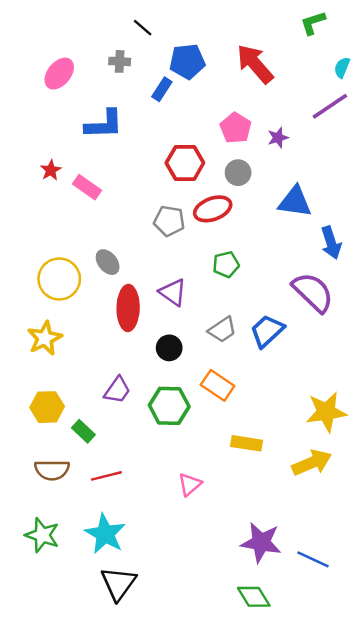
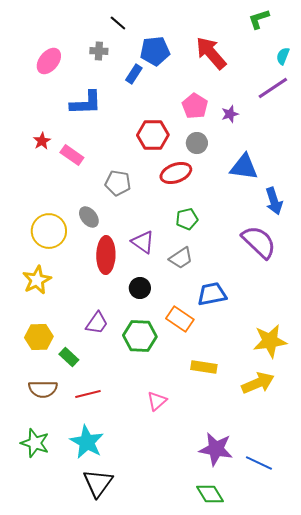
gray pentagon: (169, 221) -> (118, 183), moved
gray trapezoid: (222, 330) -> (181, 258), moved
blue trapezoid: (267, 331) -> (212, 294), moved, turned 32

